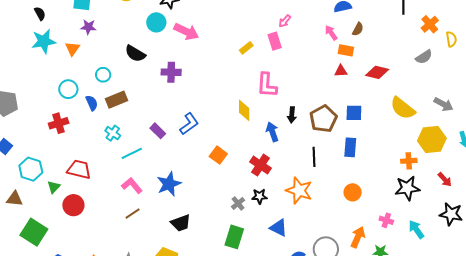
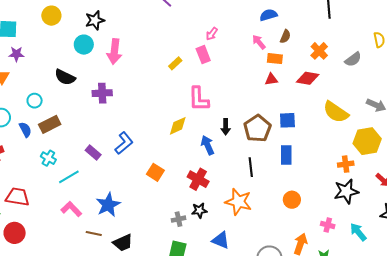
orange cross: (430, 24) -> (319, 51), moved
pink arrow: (186, 32) -> (114, 51), turned 75
yellow diamond: (244, 110) -> (178, 126), turned 70
gray cross: (238, 203) -> (179, 219), turned 32
brown line: (133, 214) -> (94, 234), moved, turned 49

